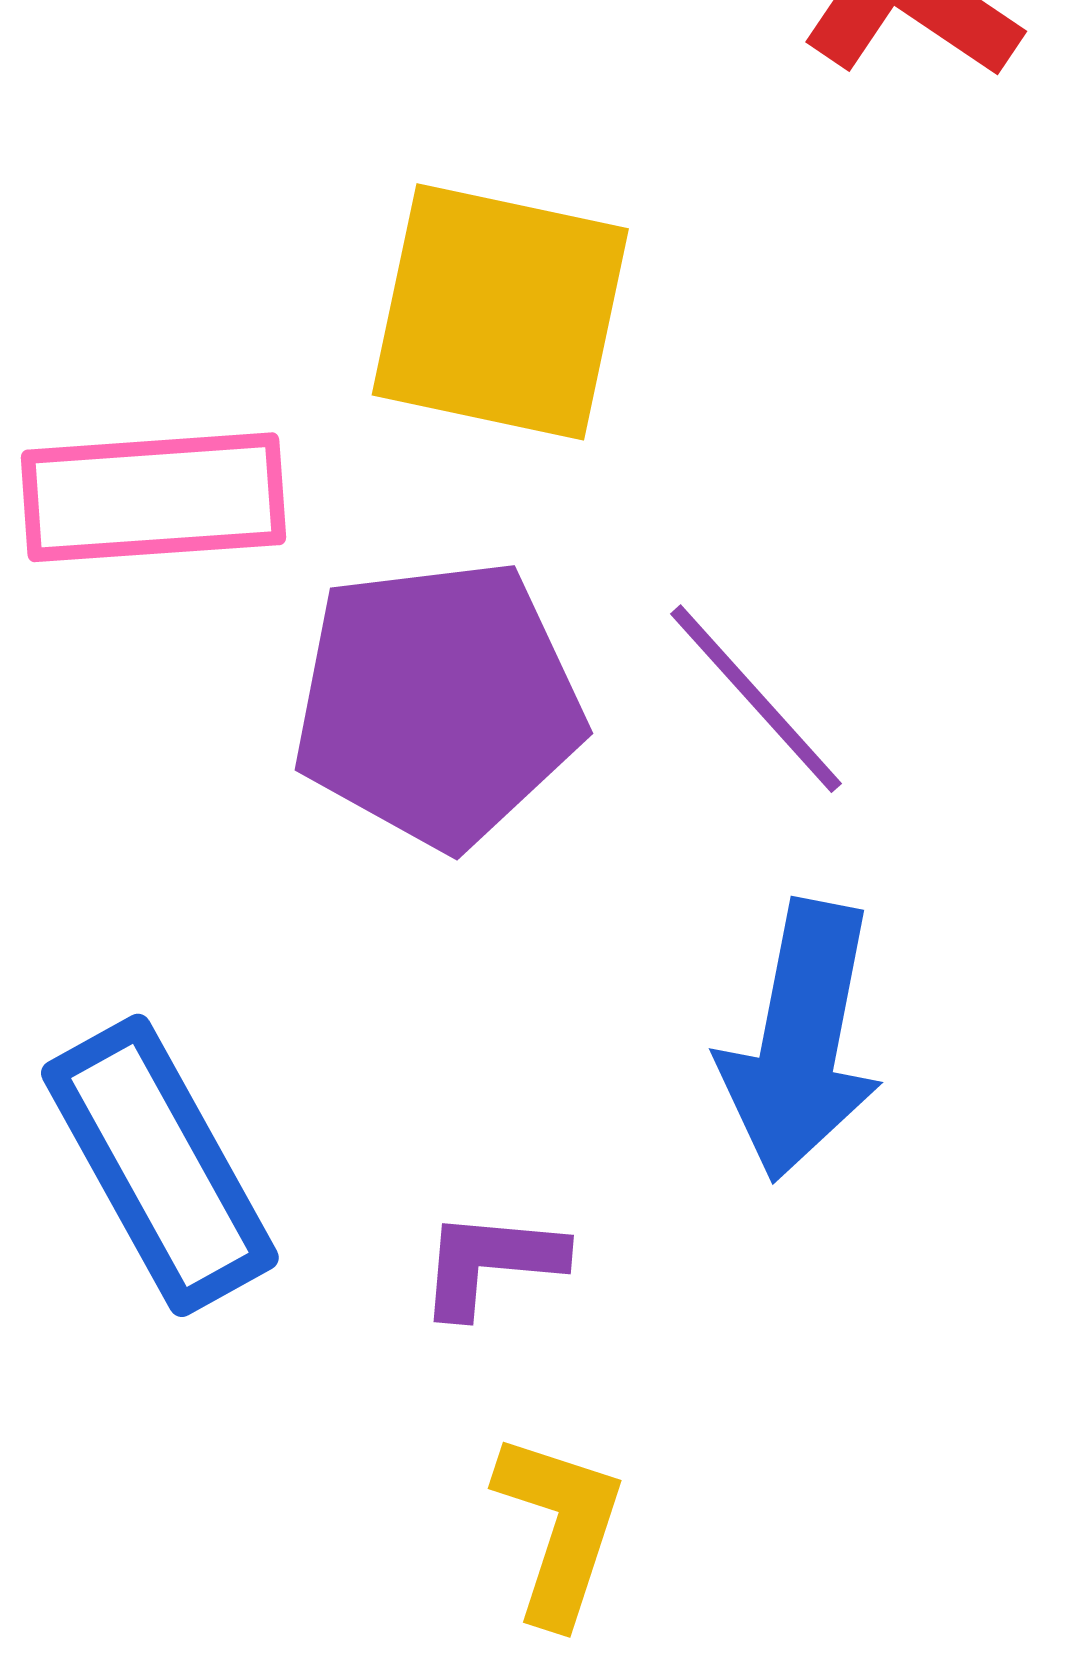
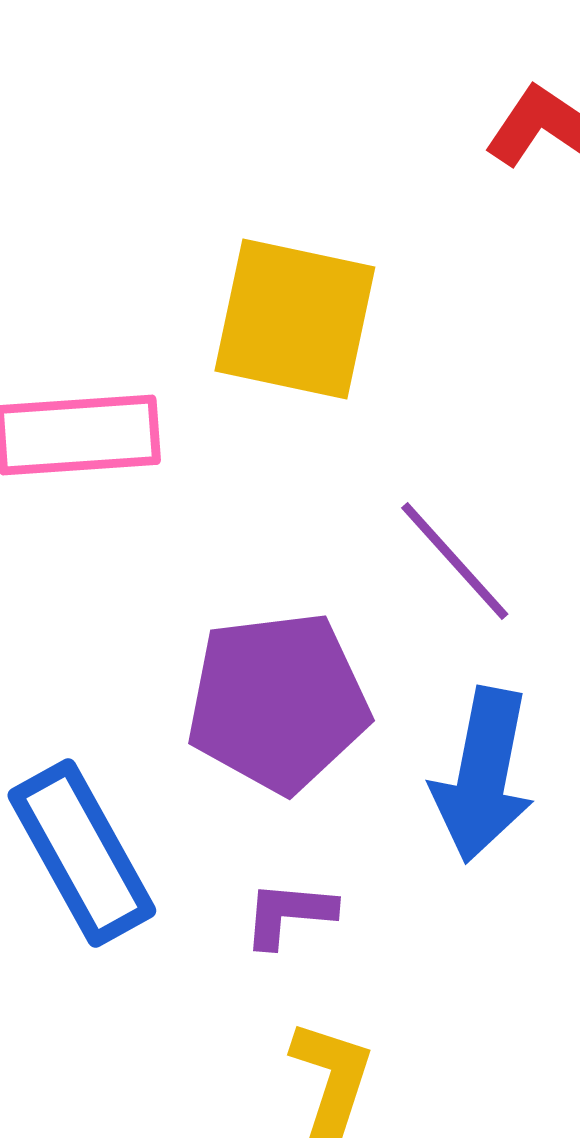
purple pentagon: (438, 703) -> (278, 702), moved

